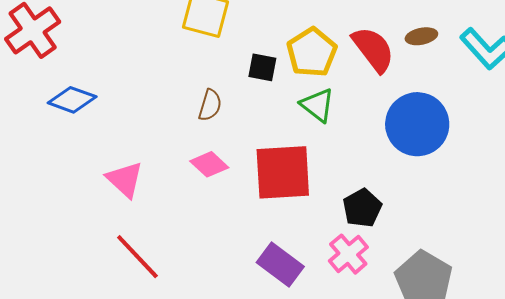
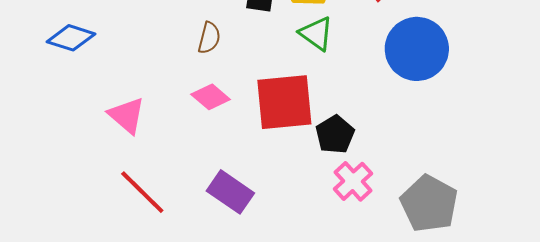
black pentagon: (362, 208) -> (335, 134), moved
purple rectangle: (280, 264) -> (230, 192), moved

